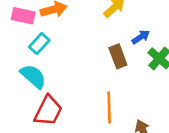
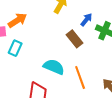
cyan semicircle: (33, 76) -> (54, 67), moved

